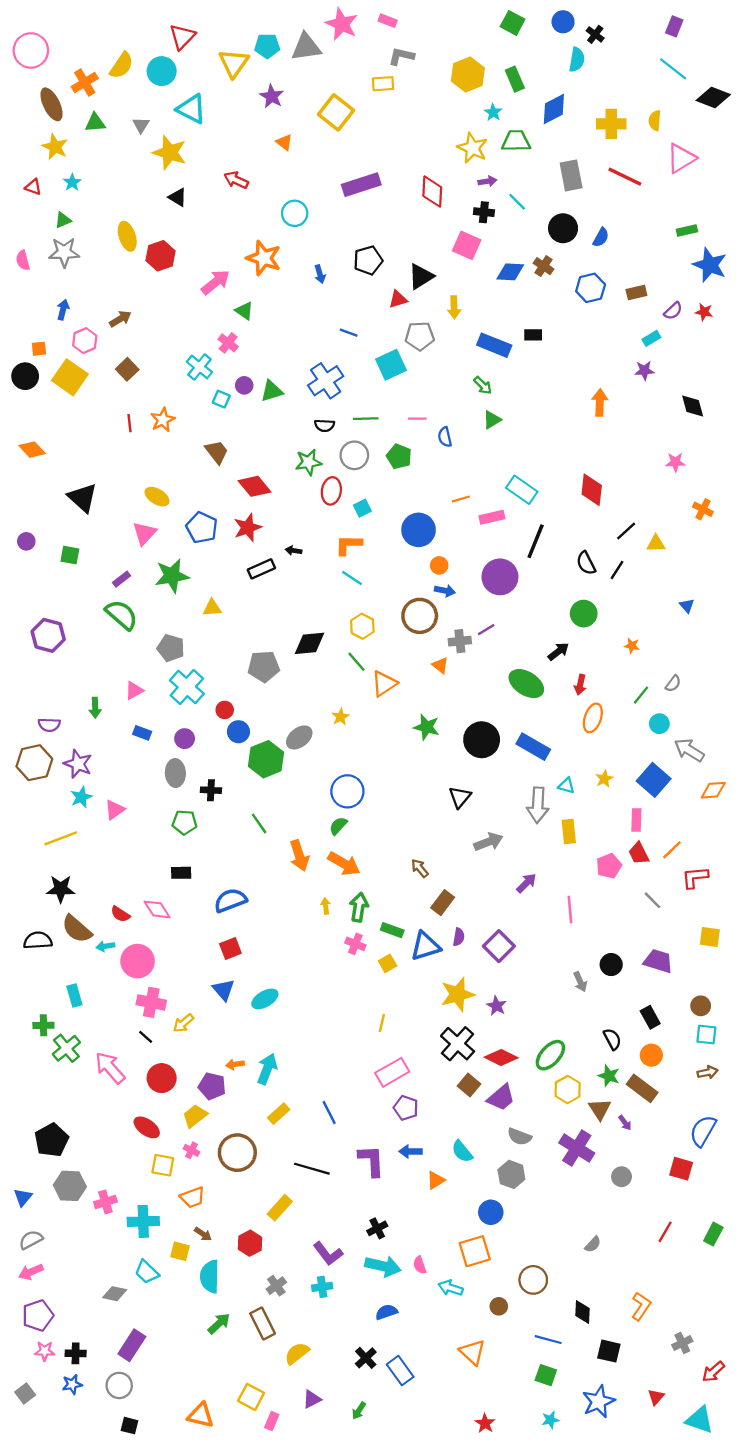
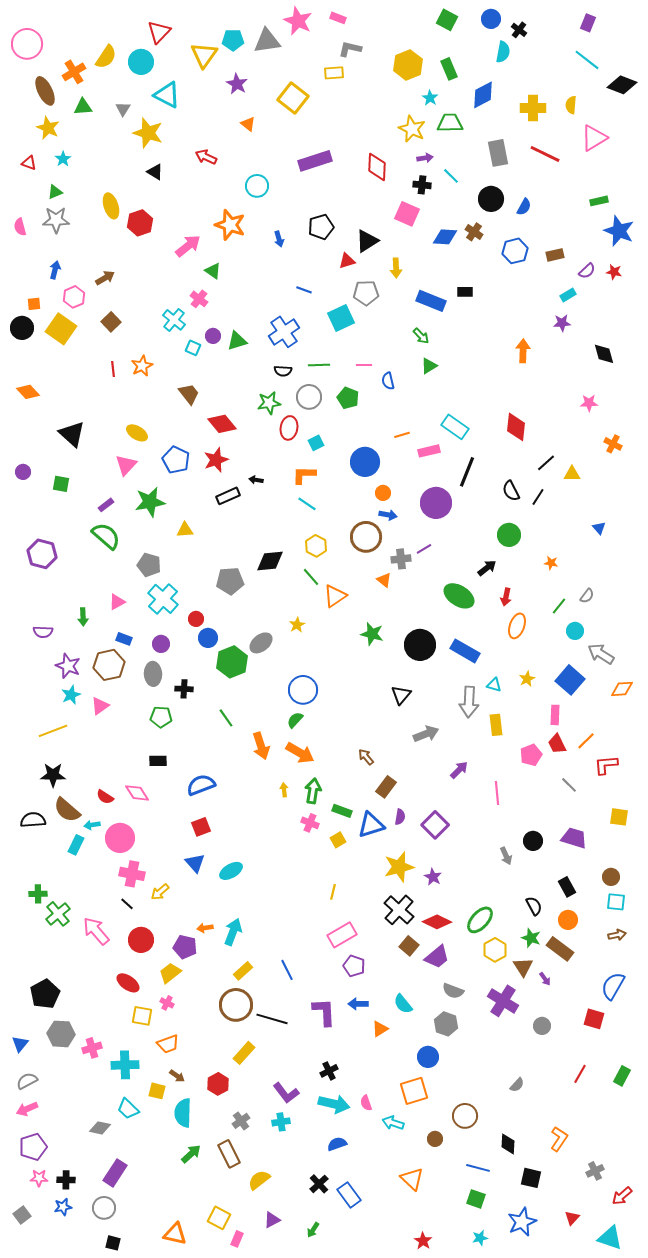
brown hexagon: (34, 763) -> (109, 665), moved
cyan rectangle: (74, 996) -> (76, 845), moved, turned 42
brown circle: (237, 1153) -> (236, 1005), moved

